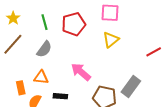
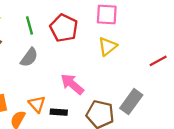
red pentagon: (74, 24) -> (64, 28), turned -30
orange triangle: (41, 77) -> (37, 104), moved, turned 42
black rectangle: (60, 96) -> (59, 112), moved

